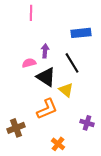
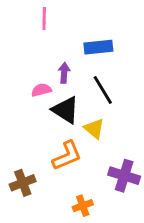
blue rectangle: (81, 33) -> (98, 47), moved
purple cross: (87, 123) -> (124, 176), size x1.5
orange cross: (58, 144) -> (83, 206), turned 32

